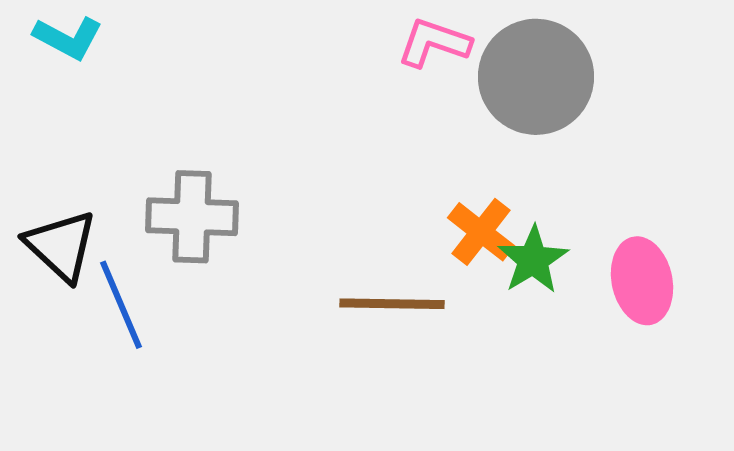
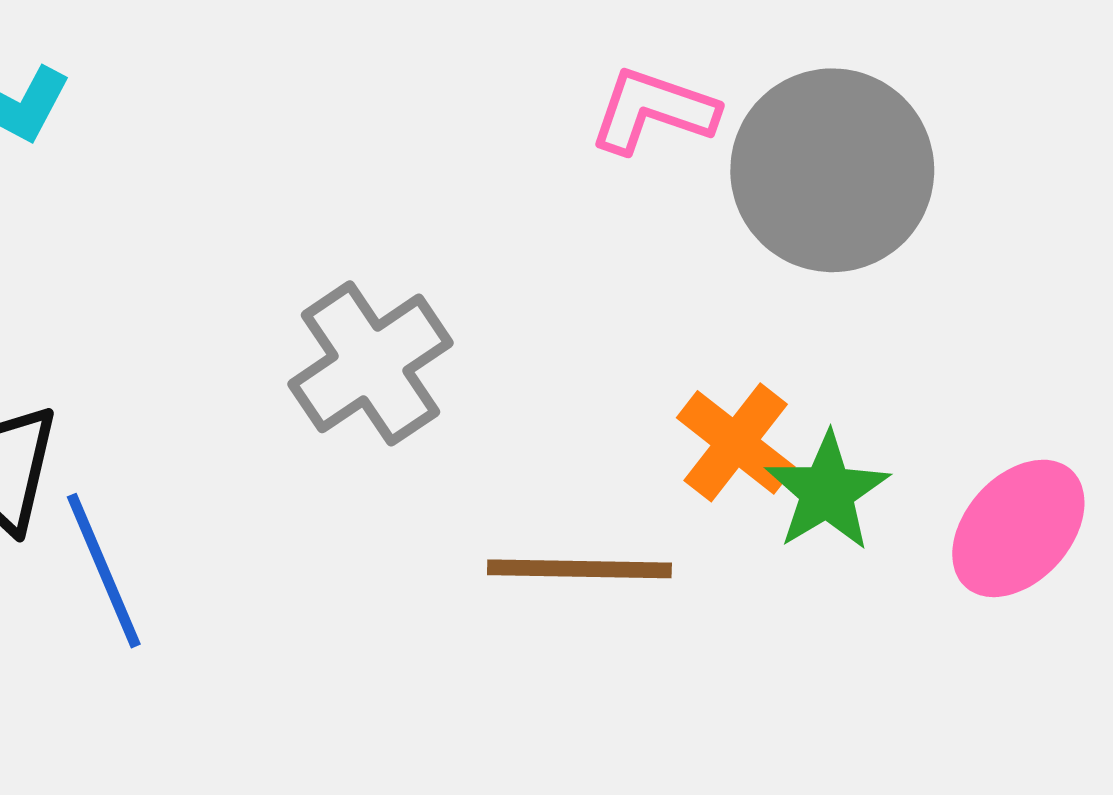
gray cross: (192, 217) -> (371, 363), moved, turned -36
pink ellipse: (642, 281) -> (1018, 528), turned 54

